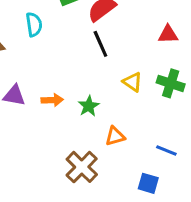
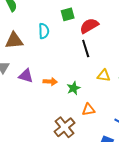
yellow triangle: (132, 82) -> (104, 76), turned -32

